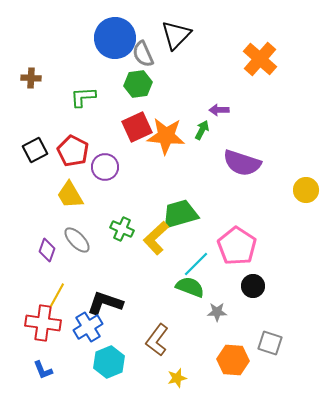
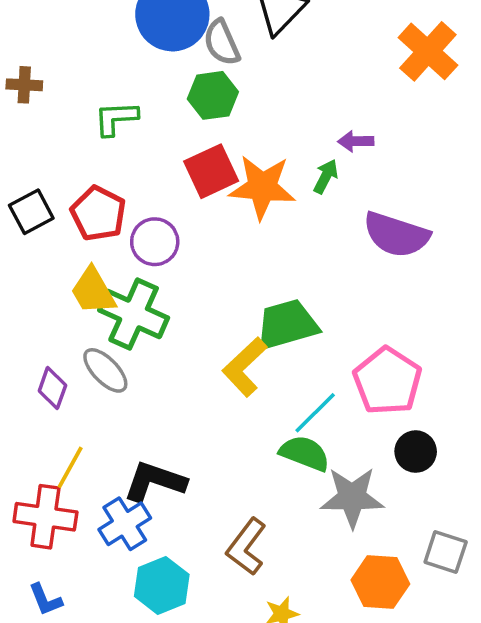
green cross: (122, 229) -> (134, 314), moved, size x1.6
gray star: (217, 312) -> (352, 497), size x1.8

